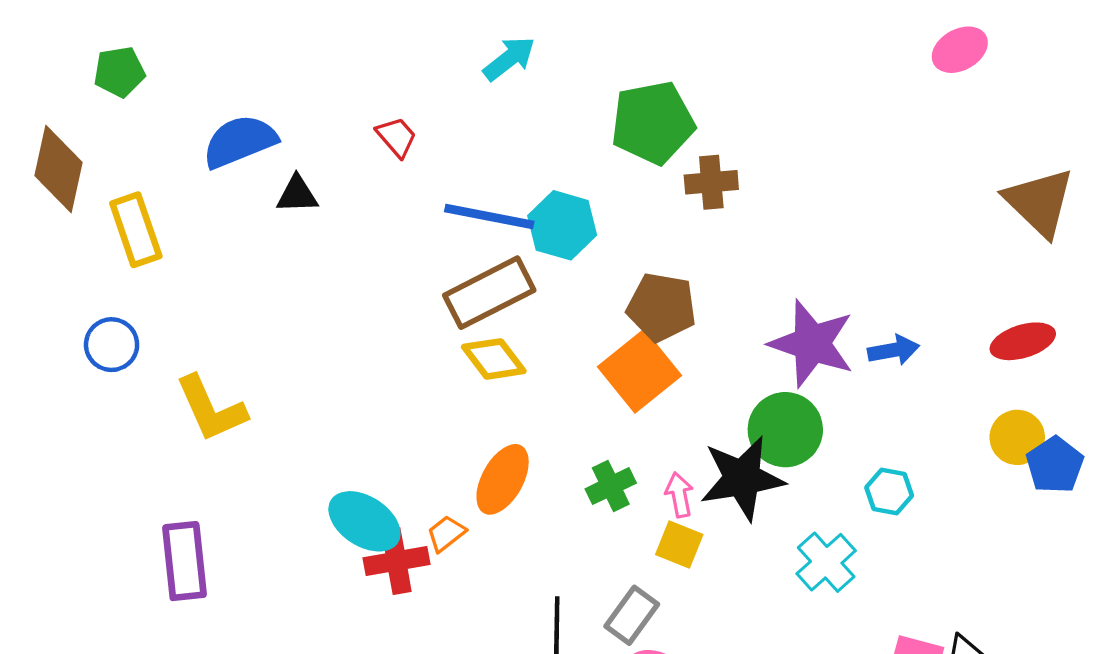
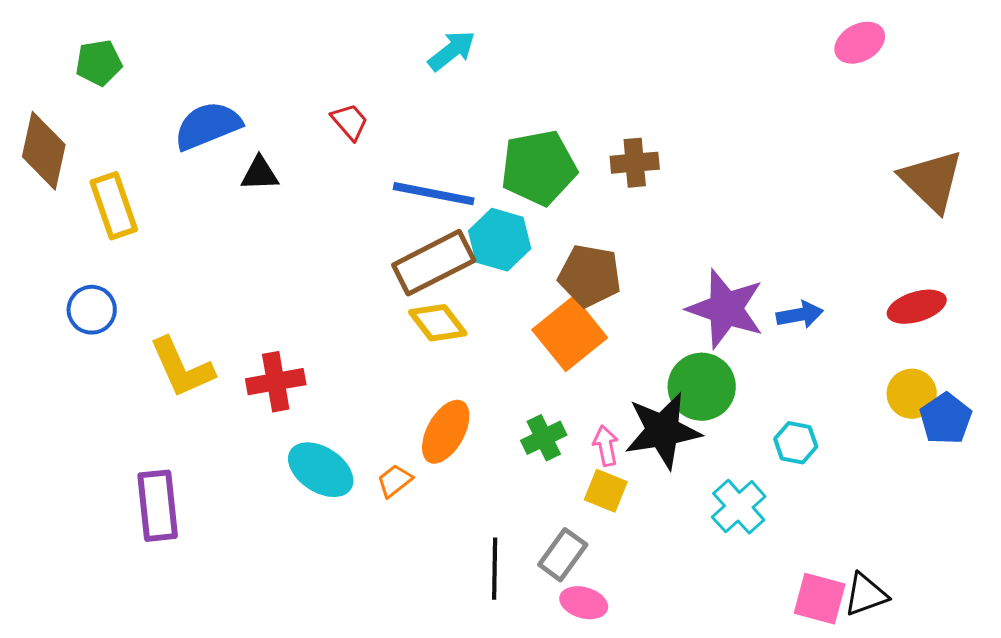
green pentagon: (653, 123) -> (539, 168), moved
cyan hexagon: (562, 225) -> (500, 240), moved
red cross: (397, 561) -> (276, 382), moved

